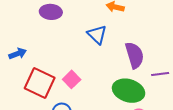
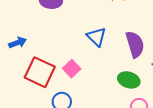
blue triangle: (97, 35) -> (96, 37), moved
green ellipse: (129, 91) -> (129, 80), size x0.7

